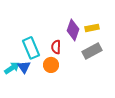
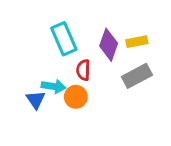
cyan rectangle: (31, 48) -> (64, 39), moved
cyan arrow: (12, 68) -> (53, 86), moved, turned 42

